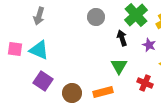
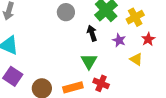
red cross: (145, 83) -> (101, 83), moved

